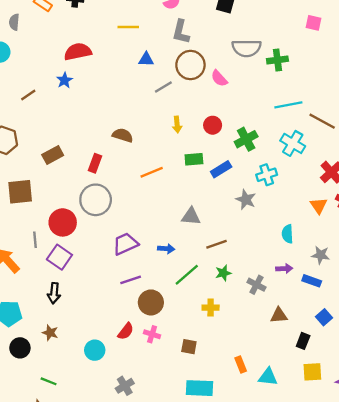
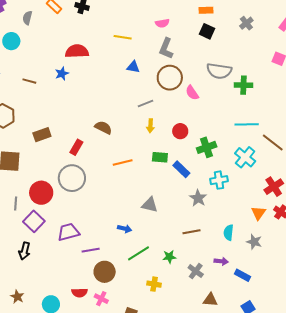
gray line: (163, 87) -> (146, 103), moved
brown line: (28, 95) -> (29, 81), turned 40
blue rectangle: (221, 169) -> (181, 169), turned 66
purple trapezoid: (125, 244) -> (68, 232), moved
brown line: (216, 244) -> (192, 232), moved
gray star: (321, 255) -> (254, 242), moved
red semicircle: (126, 331) -> (80, 293), turned 42
brown star: (50, 333) -> (17, 297), moved

